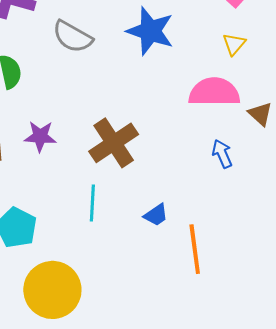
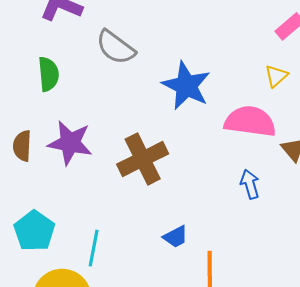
blue star: (150, 31) -> (186, 86), moved
purple star: (40, 136) -> (70, 143), size x1.4
cyan line: (92, 203) -> (94, 248), moved

